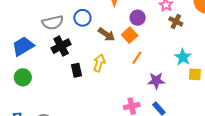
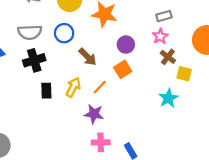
orange square: (130, 35) -> (123, 69), moved
orange line: (137, 58) -> (100, 87), moved
yellow square: (195, 74) -> (184, 74), moved
purple star: (156, 81) -> (94, 114), moved

